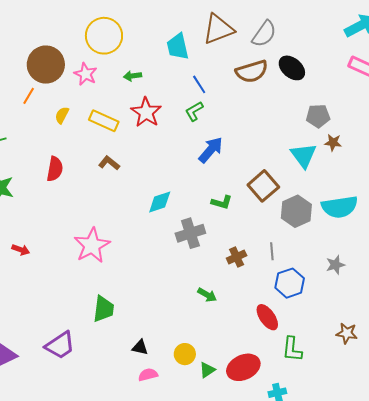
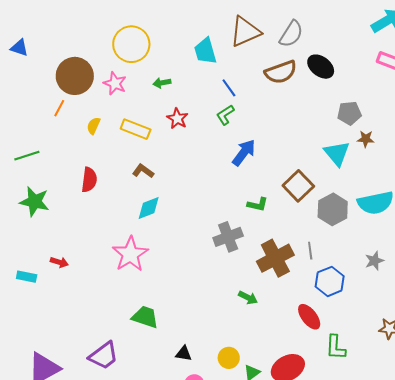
red star: (146, 112) -> (177, 119), size x0.7
cyan diamond: (160, 202) -> (149, 208), moved
brown cross: (237, 257) -> (275, 258), size x1.8
green trapezoid: (103, 309) -> (145, 317), turned -76

